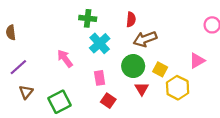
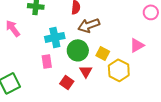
cyan cross: (100, 43) -> (55, 37), moved, turned 30
pink arrow: (65, 58) -> (13, 28), moved
red square: (108, 101) -> (67, 82), moved

